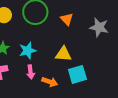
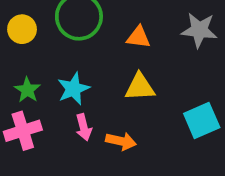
orange triangle: (67, 19) -> (139, 37), moved, turned -32
cyan square: (77, 74) -> (202, 120), moved

